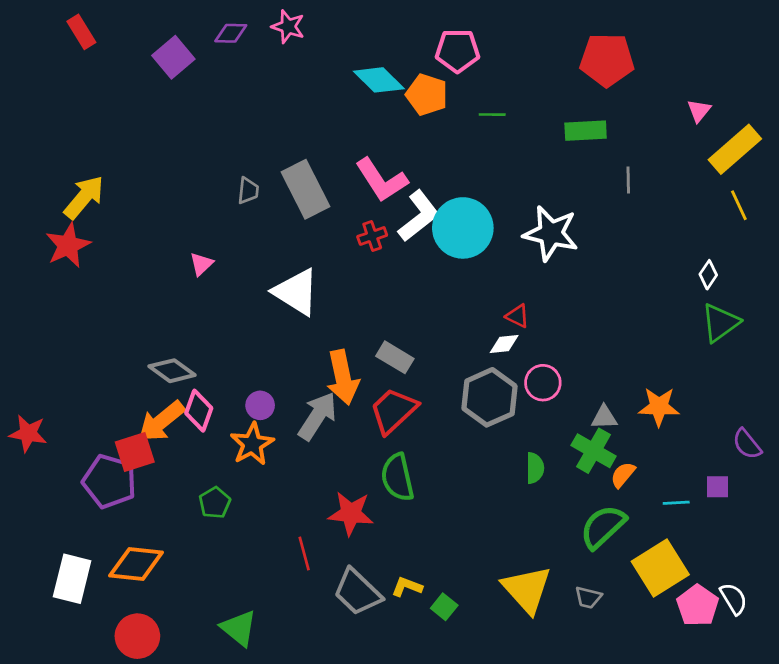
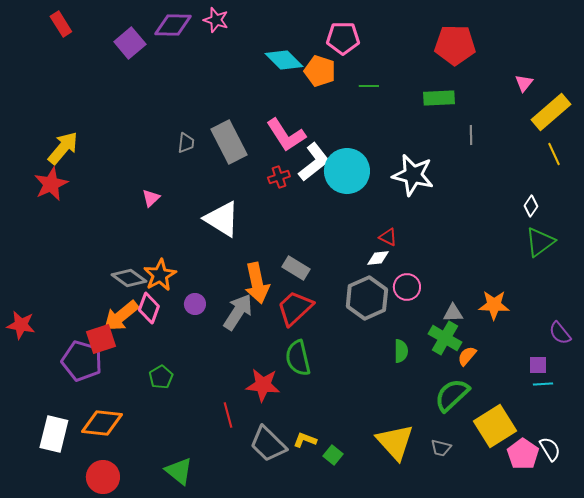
purple diamond: (231, 33) -> (173, 25), size x1.5
orange star: (252, 444) -> (160, 275), moved
cyan line: (676, 503) -> (543, 384), moved

